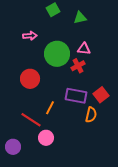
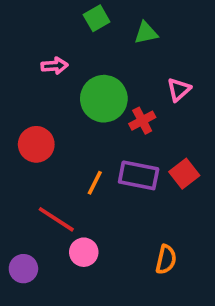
pink triangle: (84, 49) -> (179, 90), moved, turned -48
red circle: (30, 79) -> (36, 144), moved
orange line: (50, 108) -> (95, 183), moved
orange semicircle: (91, 115) -> (166, 259), moved

